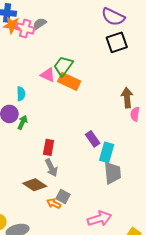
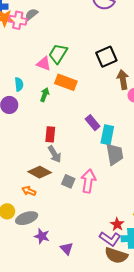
black square: (117, 42) -> (106, 57), moved
orange rectangle: (69, 81) -> (66, 82), moved
green arrow: (22, 122) -> (45, 95), moved
orange arrow: (54, 204) -> (29, 191), moved
pink arrow: (99, 219) -> (88, 181), moved, turned -60

